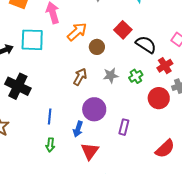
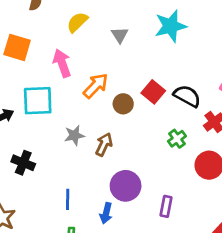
red square: (123, 30) -> (153, 92), moved
gray star: (111, 75) -> (74, 135), moved
black cross: (18, 86) -> (23, 163), size x0.7

